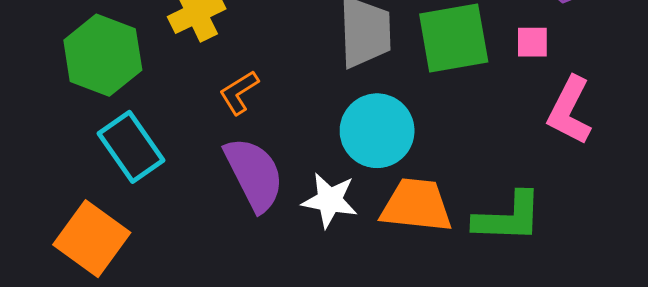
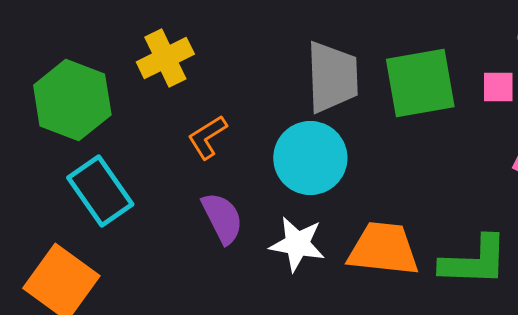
cyan circle: (377, 131) -> (310, 158), moved
purple semicircle: (254, 174) -> (222, 218), size x0.7

